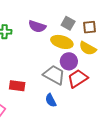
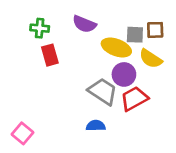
gray square: (68, 23) -> (135, 35), moved, turned -32
red rectangle: (17, 86) -> (50, 55), moved, turned 63
blue semicircle: (51, 100) -> (96, 126), turned 112

